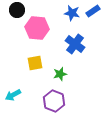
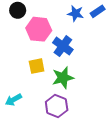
blue cross: (75, 44) -> (63, 46), moved
green star: (60, 74) -> (63, 78), size x1.5

